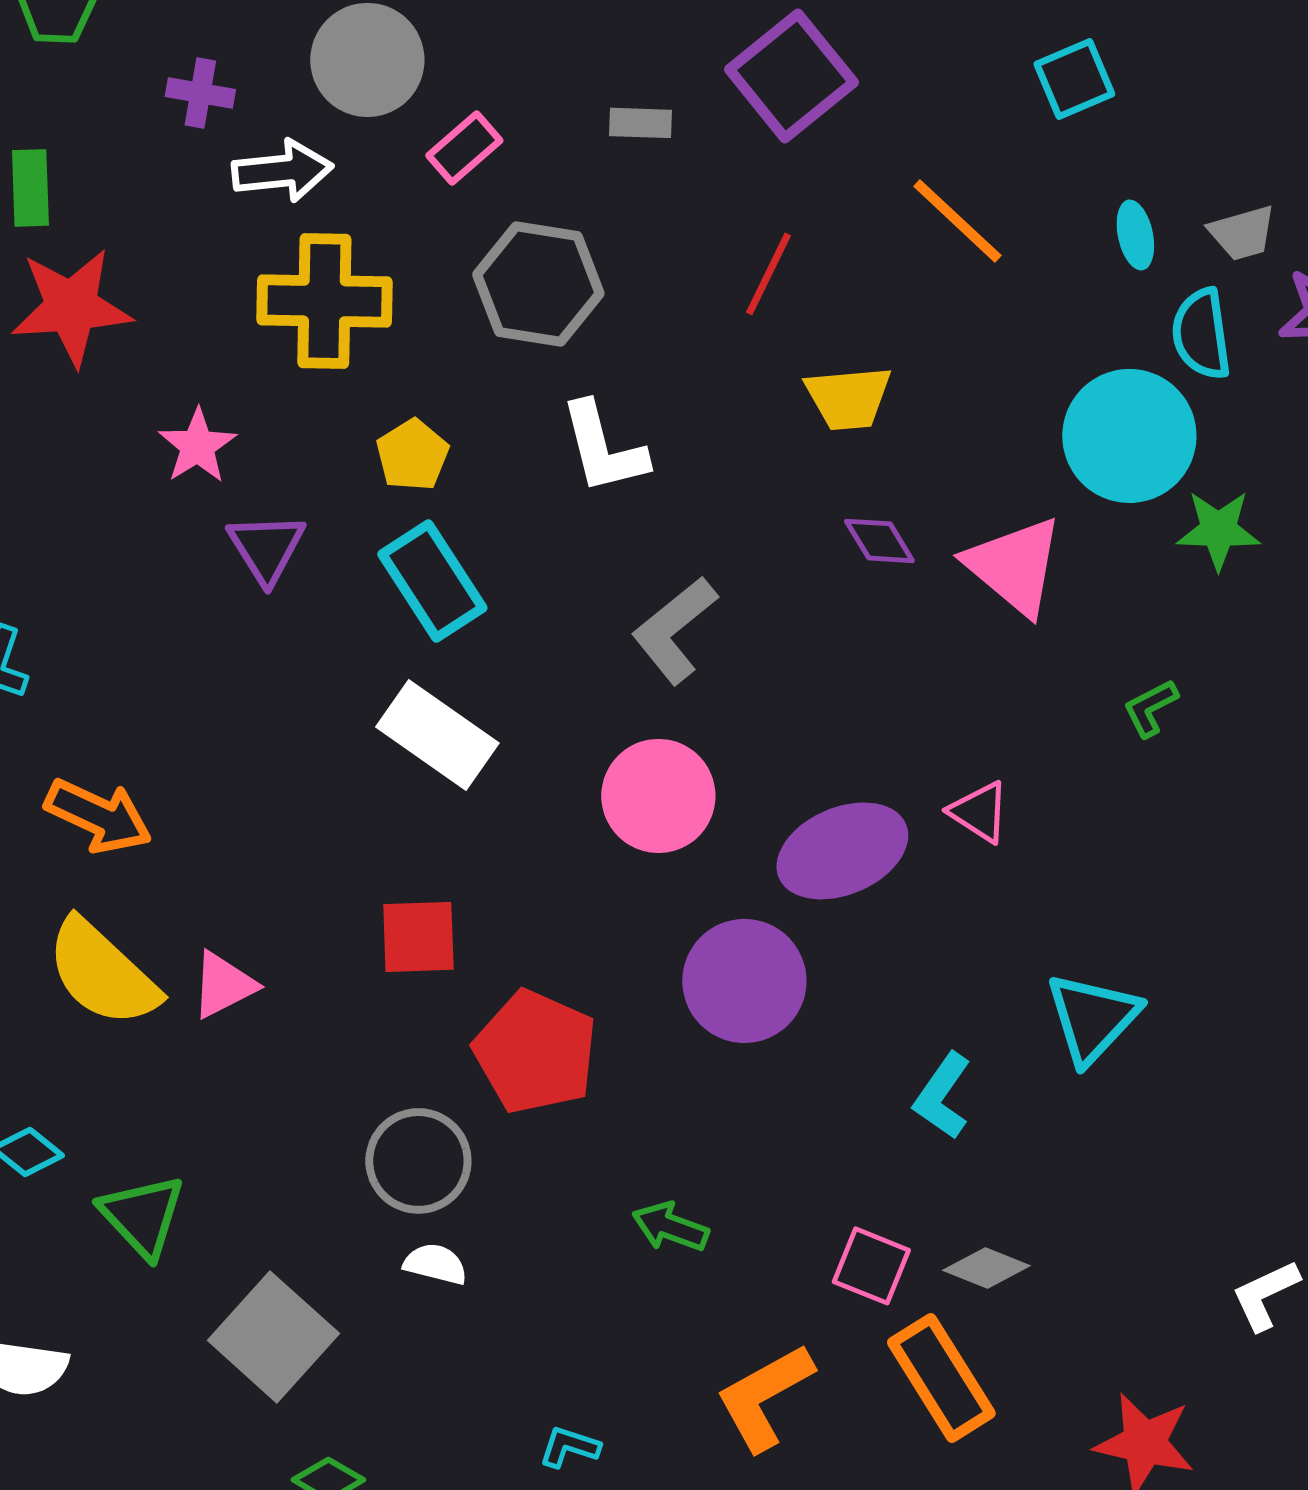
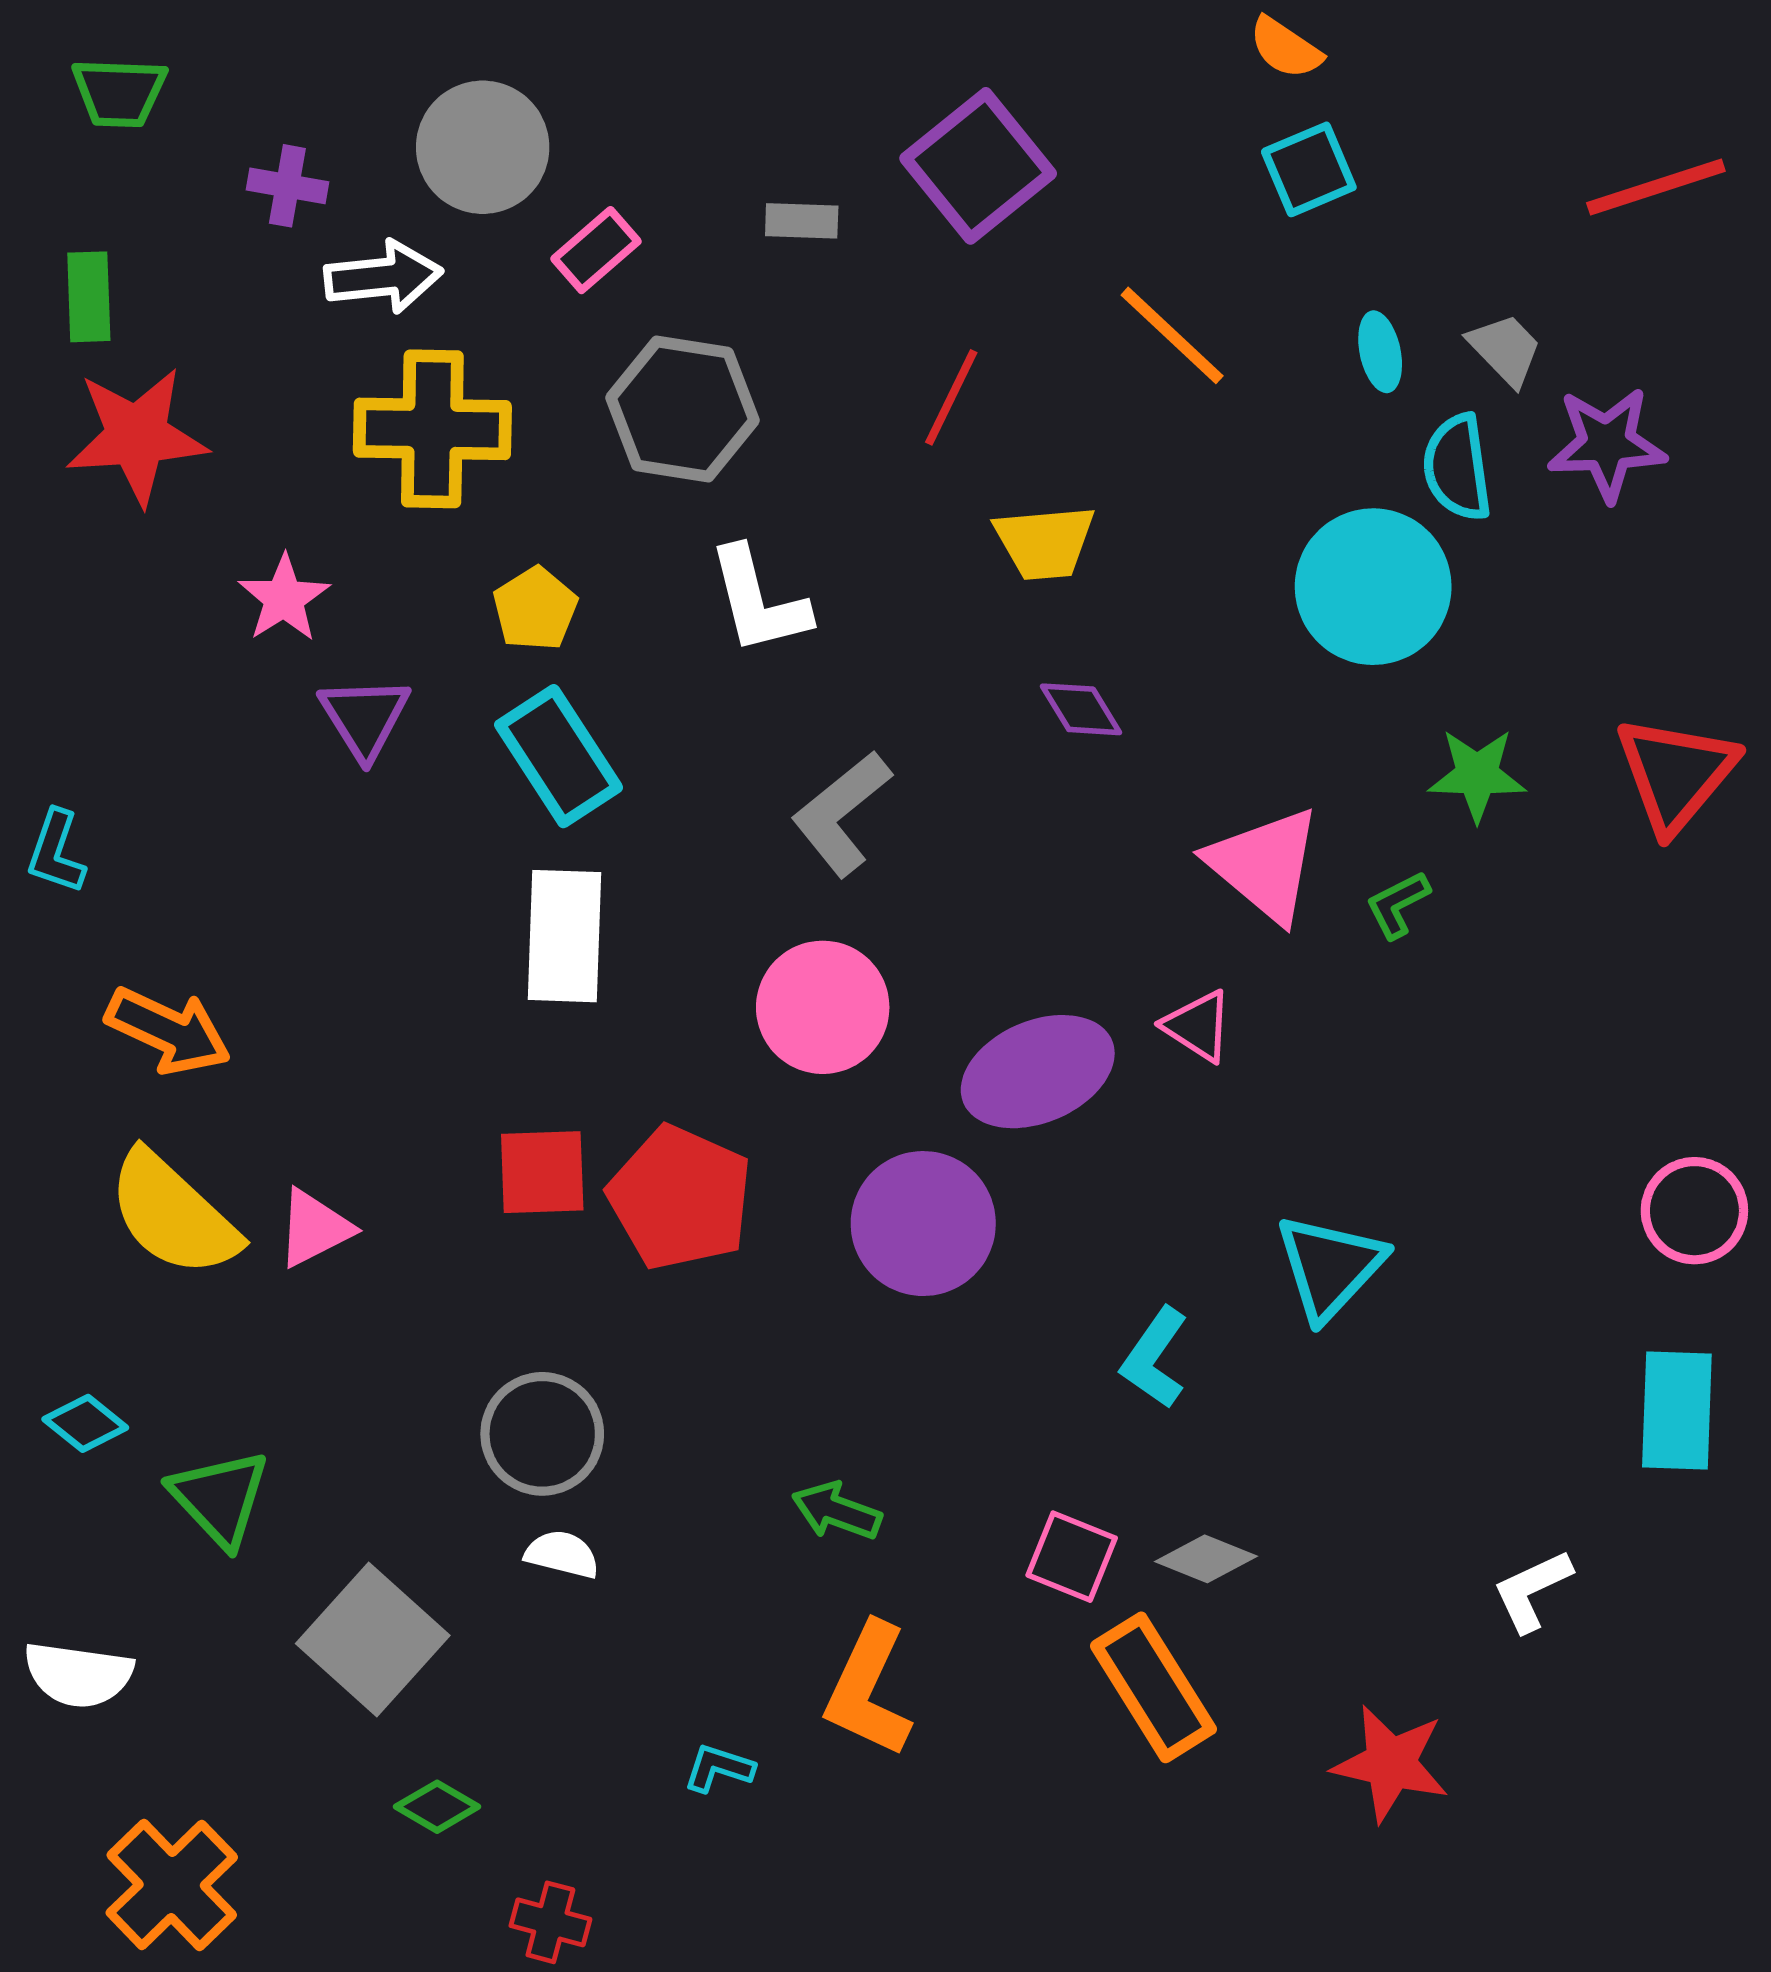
gray trapezoid: (1242, 233) -> (1505, 349), turned -118
green star: (1218, 530) -> (1477, 775), moved
pink triangle: (1014, 566) -> (1264, 865), moved
white rectangle: (437, 735) -> (564, 936), turned 57
red pentagon: (535, 1052) -> (680, 1198), moved
orange L-shape: (764, 1397) -> (868, 1690), moved, turned -36

